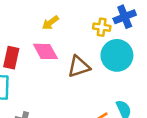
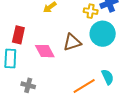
pink diamond: (45, 51) -> (45, 51), moved

